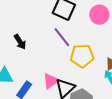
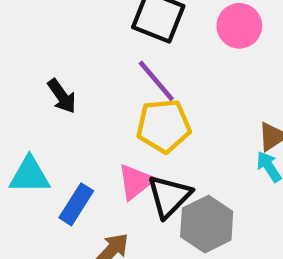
yellow pentagon: (82, 56) -> (164, 126), moved

